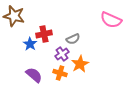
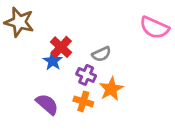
red cross: (44, 34) -> (61, 47), turned -35
blue star: (30, 44) -> (53, 61), moved
purple cross: (62, 54) -> (86, 75), turned -32

